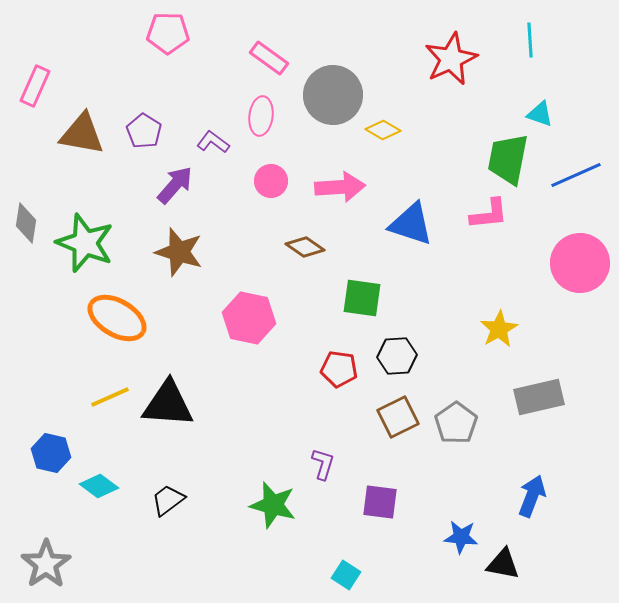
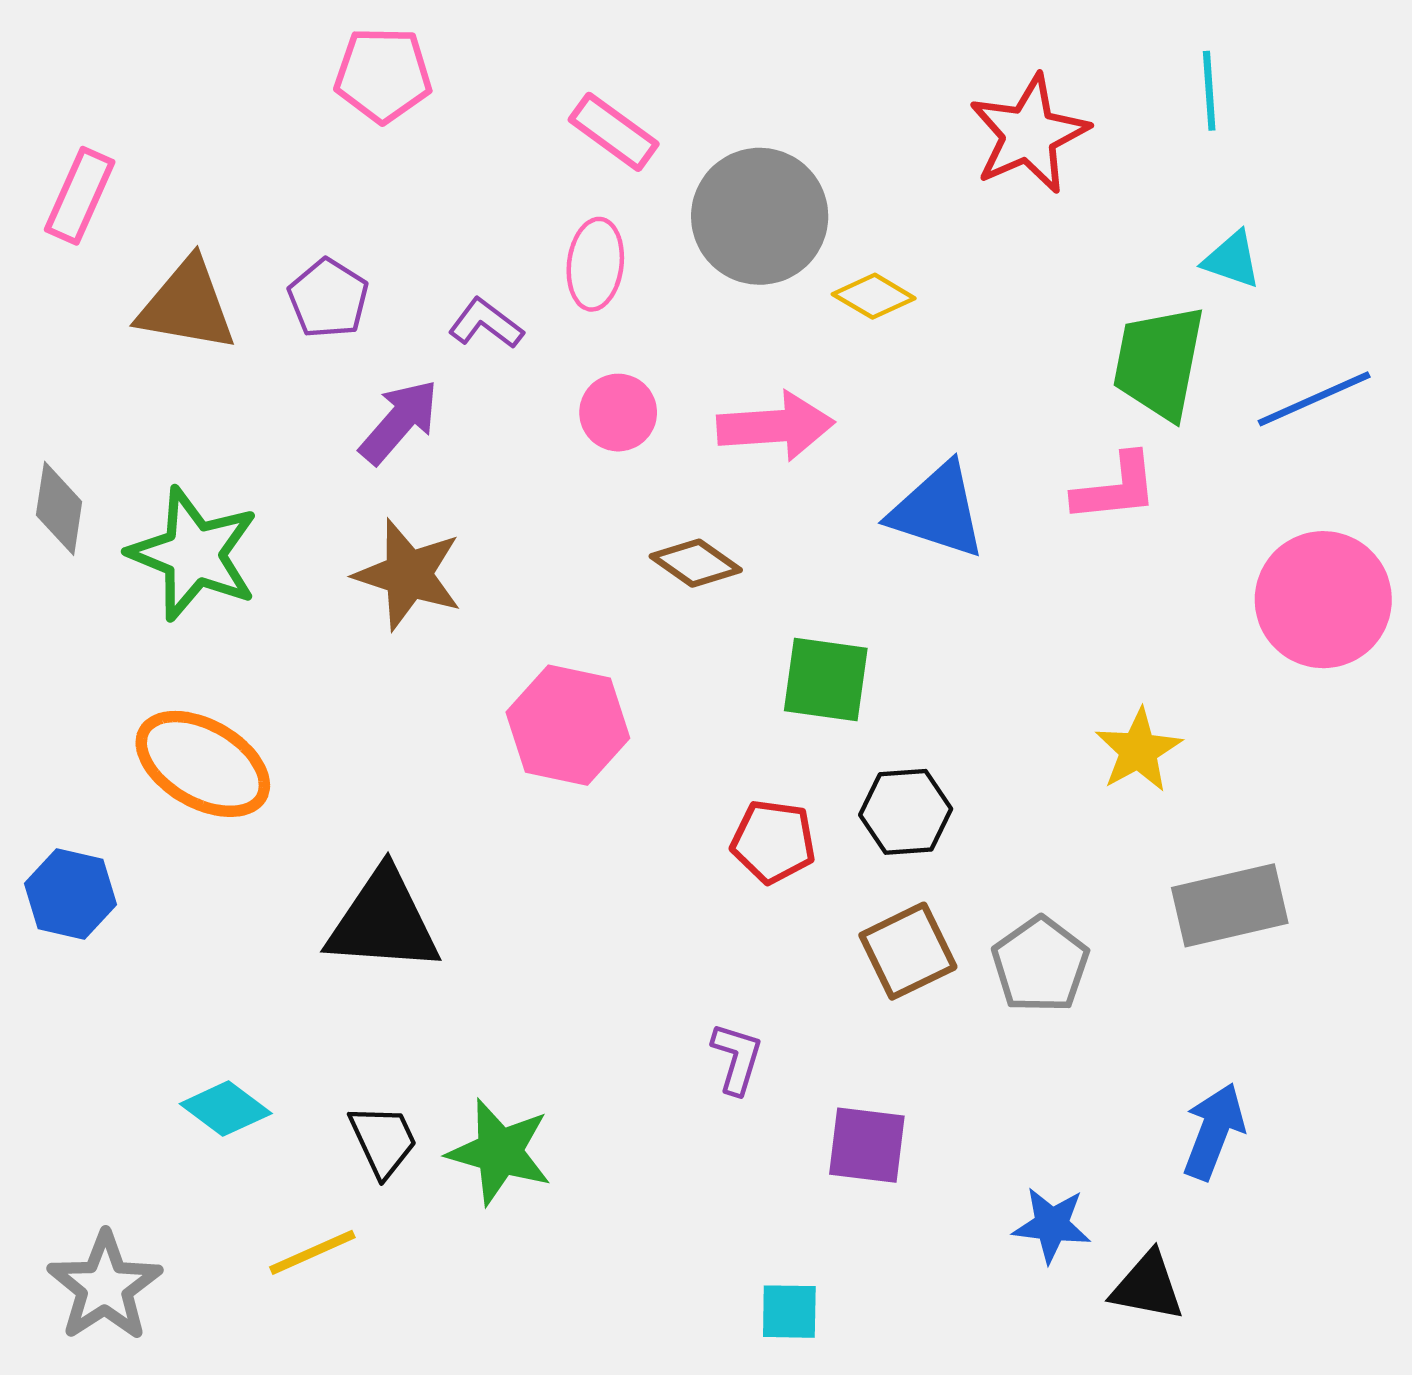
orange ellipse: (117, 318) -> (203, 764), moved
yellow line: (110, 397) -> (312, 1252), moved
blue hexagon: (51, 453) -> (70, 894), moved
black trapezoid: (168, 500) -> (383, 1140), turned 102
green star: (273, 505) -> (499, 1152), moved
cyan square: (346, 575) -> (789, 1312), turned -32

